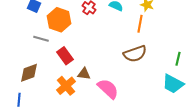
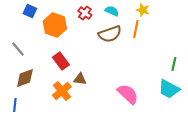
gray line: (41, 39) -> (18, 49), moved, turned 35
brown semicircle: (135, 54) -> (110, 34), moved
pink semicircle: (108, 89) -> (128, 94), moved

